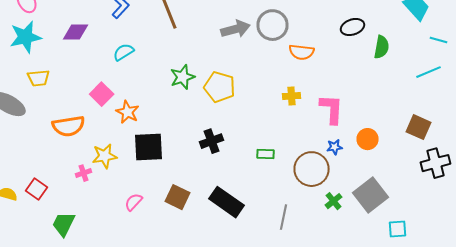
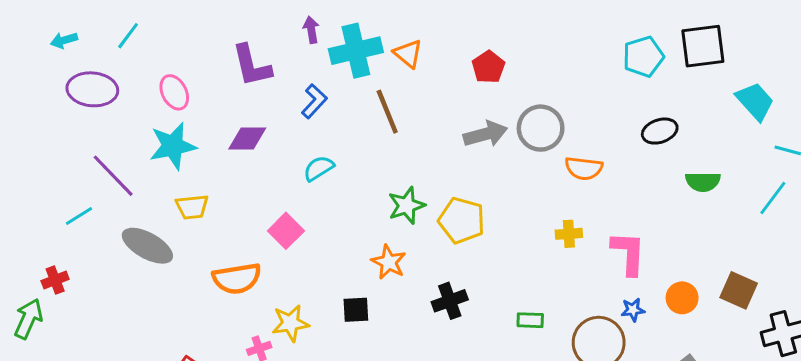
green semicircle: (382, 47) -> (703, 182), moved, turned 80
cyan line: (428, 72) -> (773, 198), turned -30
orange star: (128, 112) -> (389, 262), moved
brown square: (418, 127) -> (739, 290), moved
black square: (148, 147) -> (356, 310), size x0.6

